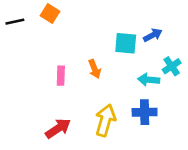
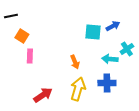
orange square: (50, 14) -> (22, 36), moved
orange arrow: (95, 69) -> (75, 62), moved
pink rectangle: (61, 76) -> (30, 56), moved

